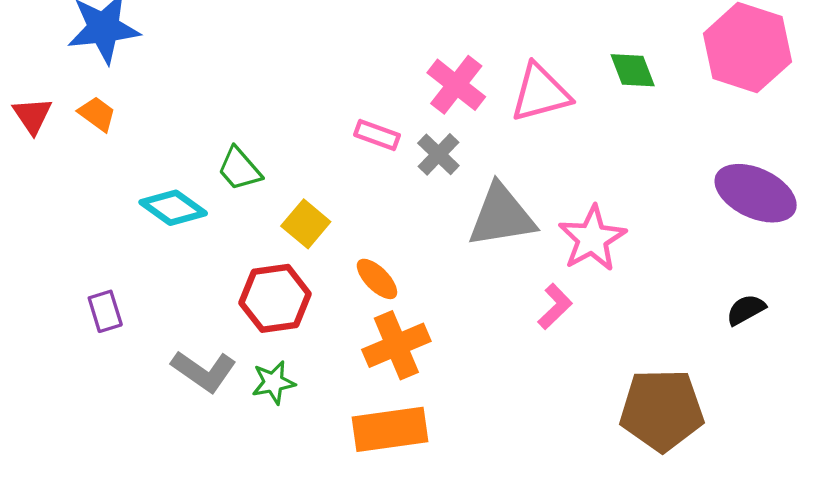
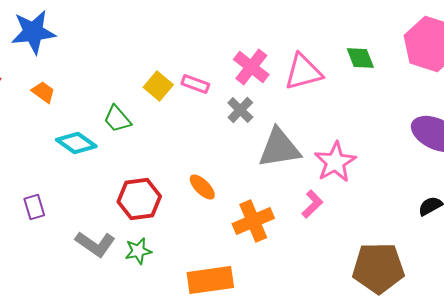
orange trapezoid: (97, 114) -> (43, 92), moved
pink rectangle: (377, 135) -> (195, 84), moved
yellow square: (306, 224) -> (158, 86), moved
orange cross: (396, 345) -> (253, 221), moved

